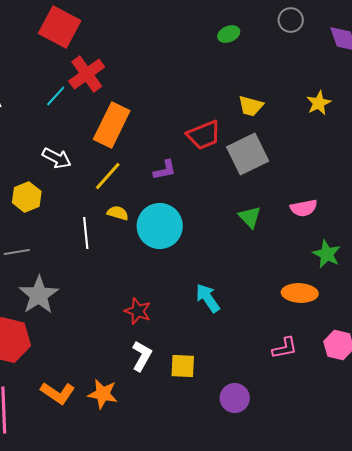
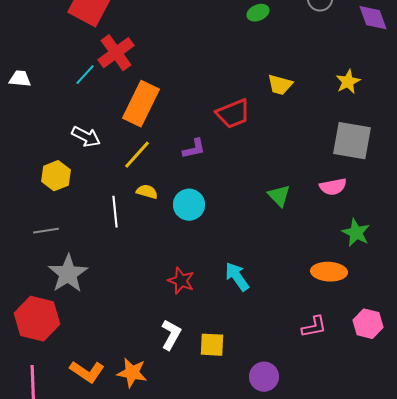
gray square: (248, 154) -> (352, 141), moved, turned 36
cyan circle: (160, 226) -> (189, 205), size x0.7
red star: (138, 311) -> (181, 281), moved

